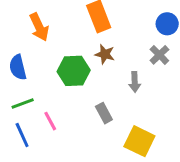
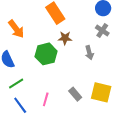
gray rectangle: (104, 113) -> (75, 94), moved
pink line: (50, 121) -> (46, 99), moved, turned 56

